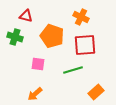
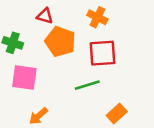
red triangle: (26, 16) -> (45, 16), moved
pink square: (38, 64) -> (24, 77), moved, size x1.5

